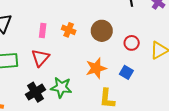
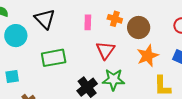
brown circle: (102, 31) -> (139, 27), moved
red triangle: (40, 58) -> (105, 50), moved

